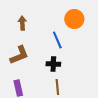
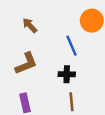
brown arrow: (22, 23) -> (30, 25), turned -40

